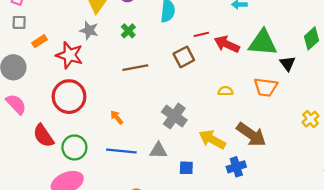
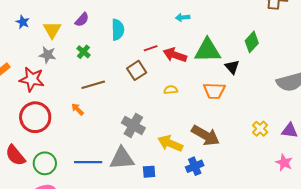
yellow semicircle: (226, 91) -> (171, 90), moved
orange arrow: (117, 117) -> (77, 109), moved
yellow cross: (311, 119) -> (260, 129), moved
gray triangle: (158, 150) -> (122, 158), size x1.5

